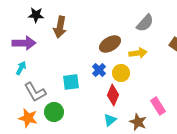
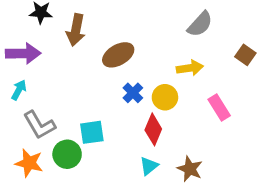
brown ellipse: (110, 44) -> (118, 55), moved
cyan square: (71, 82) -> (92, 132), moved
pink rectangle: (158, 106) -> (219, 107), moved

